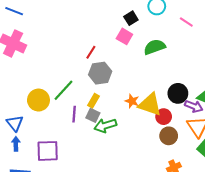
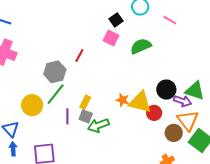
gray hexagon: (100, 73) -> (55, 72), moved
brown circle: (169, 136) -> (174, 133), moved

